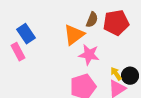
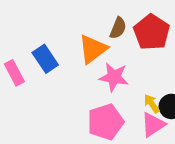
red pentagon: (116, 23) -> (152, 32), turned -30
blue rectangle: (26, 34) -> (45, 59), moved

